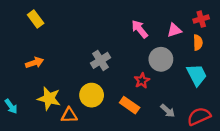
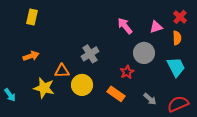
yellow rectangle: (36, 19) -> (32, 17), turned 49
red cross: (201, 19) -> (180, 17), turned -32
orange triangle: (69, 115) -> (62, 71), moved

